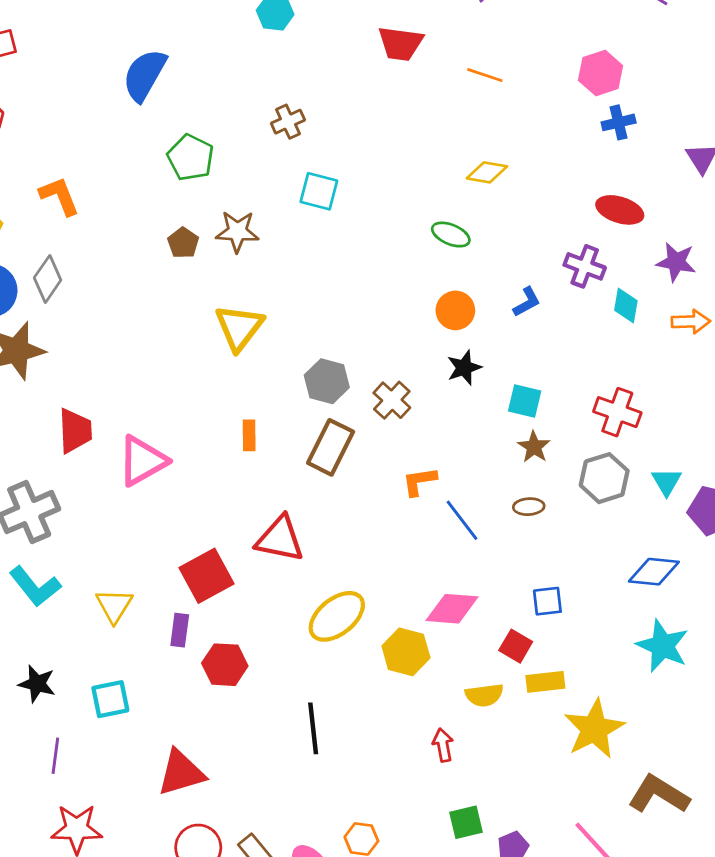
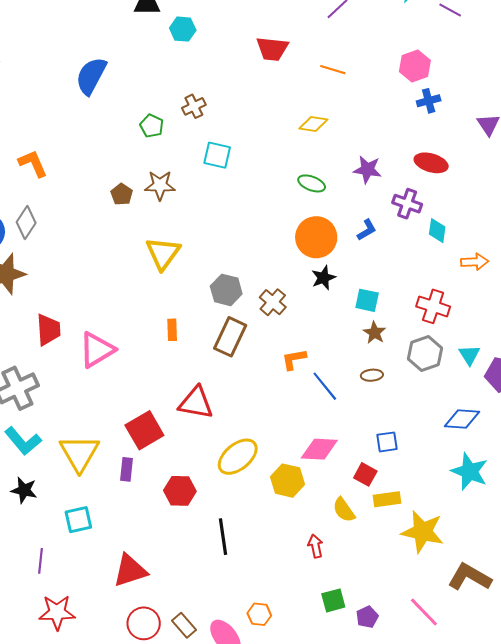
green pentagon: (191, 158) -> (152, 126), moved, size x0.7
yellow diamond: (487, 172) -> (313, 124), moved
purple star: (676, 262) -> (367, 170), moved
orange circle: (455, 310) -> (316, 237), size x1.5
orange arrow: (691, 322) -> (475, 262), moved
yellow triangle: (114, 606) -> (79, 453), size x1.5
red hexagon: (225, 665) -> (180, 491), moved
black star: (37, 684) -> (24, 490), moved
yellow semicircle: (484, 695) -> (344, 510), turned 64
yellow star: (594, 729) -> (423, 532), turned -30

